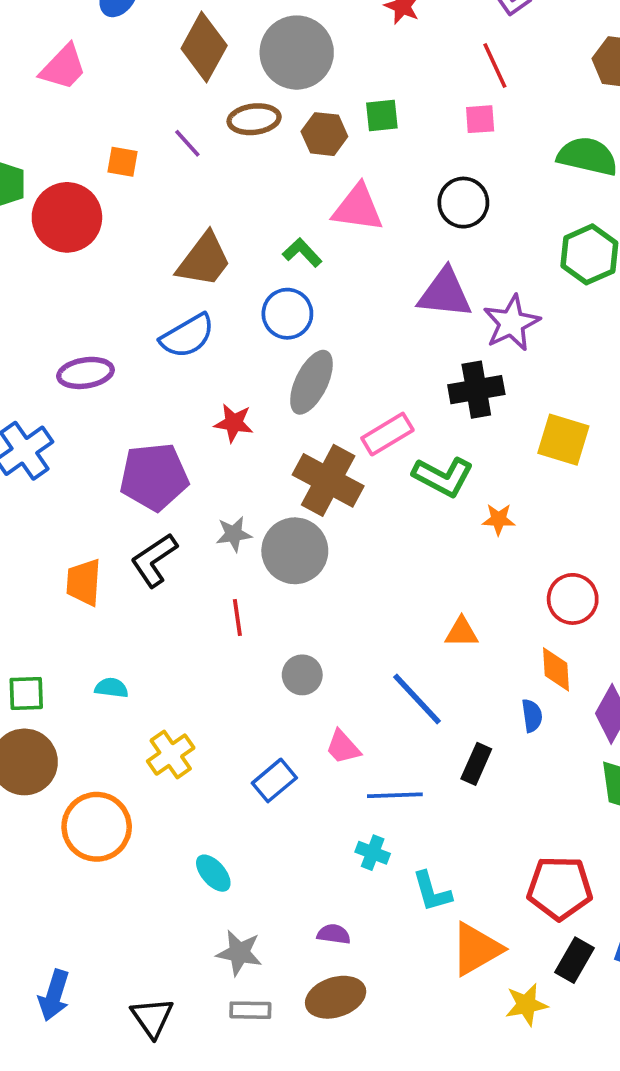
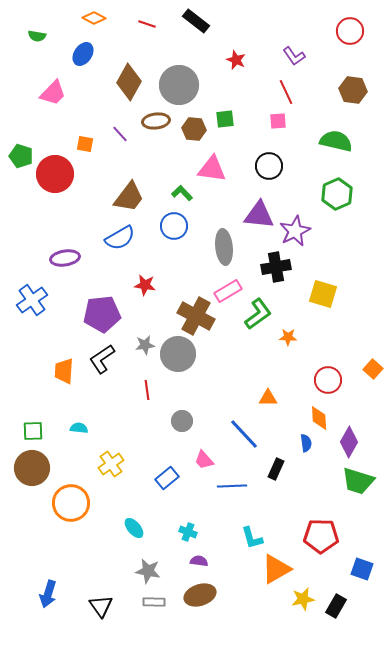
gray ellipse: (311, 382) -> (224, 247), moved, turned -32
green L-shape: (443, 477) -> (258, 314), turned -64
cyan cross: (373, 853) -> (188, 532), moved
black rectangle: (575, 960) -> (336, 606), moved

